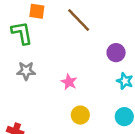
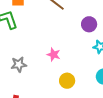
gray star: (26, 71) -> (19, 64), moved

